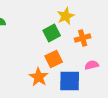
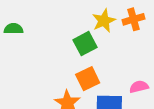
orange cross: (83, 38) -> (134, 19), moved

